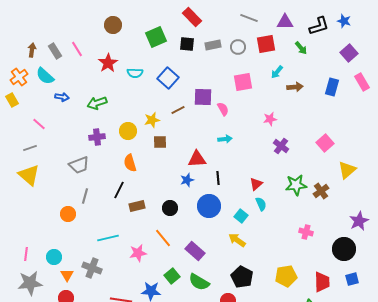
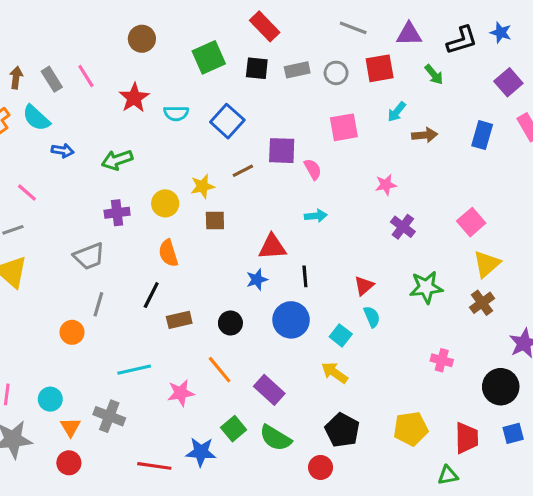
yellow triangle: (347, 170) -> (487, 264), moved
brown cross: (321, 191) -> (482, 303), moved

